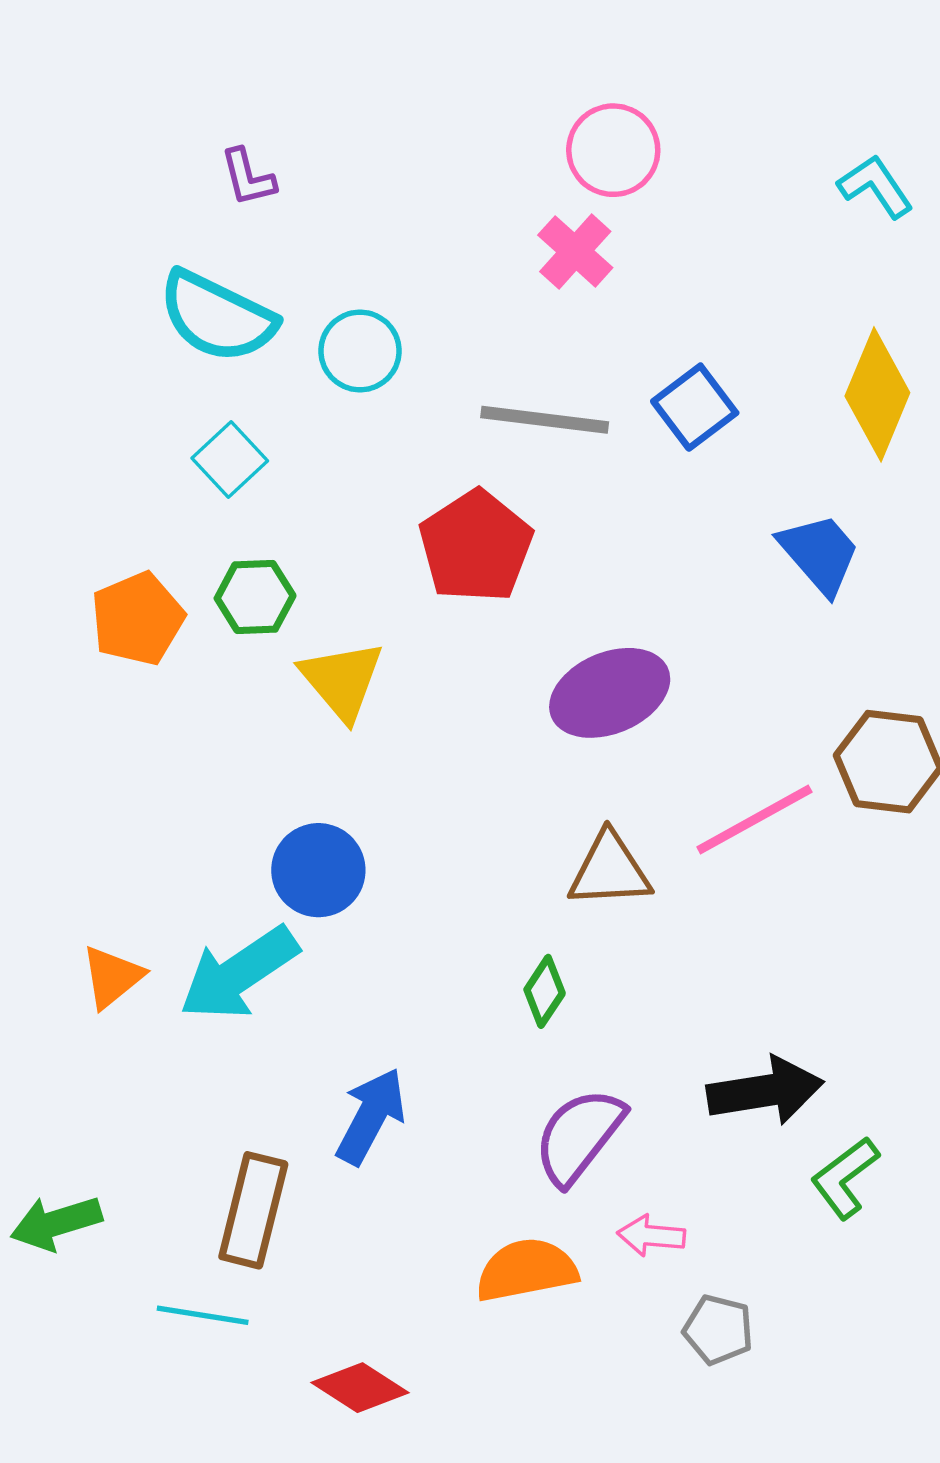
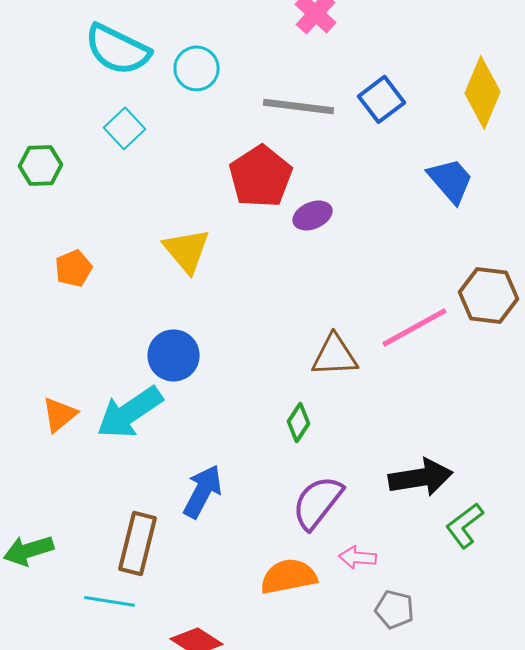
green hexagon: (255, 597) -> (41, 165), moved
orange pentagon: (137, 619) -> (74, 268), moved, size x0.7
purple ellipse: (610, 693) -> (313, 215), moved, size x0.6

